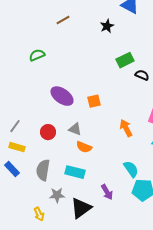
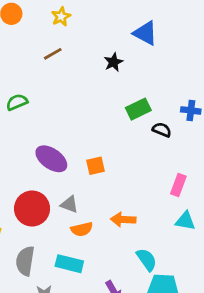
orange arrow: (126, 128) -> (123, 220), moved, turned -60
red circle: (48, 132) -> (32, 208), size x1.6
orange semicircle: (84, 147) -> (82, 229), turned -35

